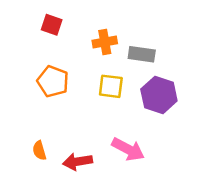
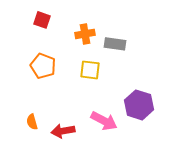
purple hexagon: (159, 95) -> (139, 105), moved

